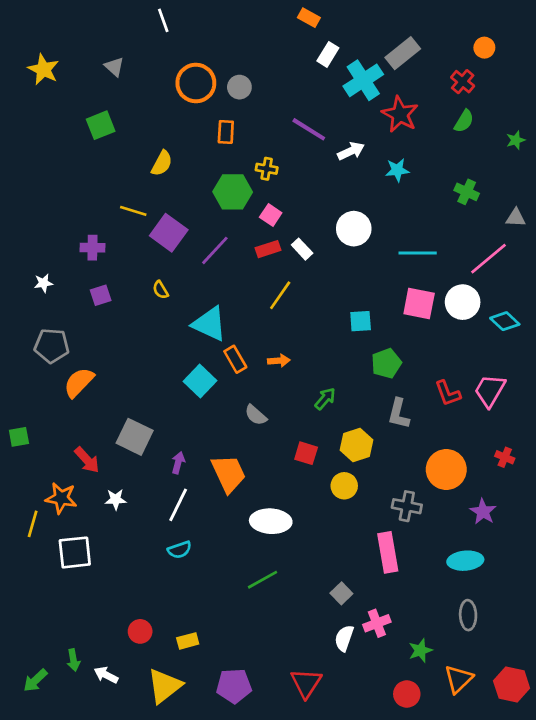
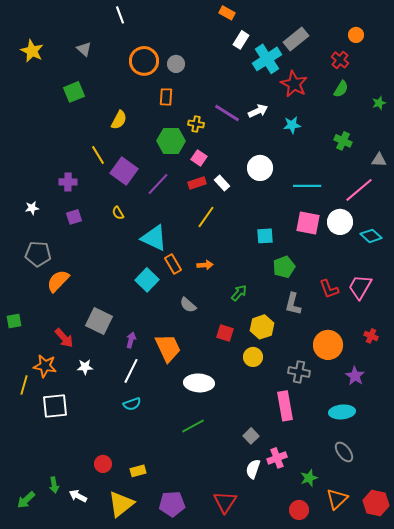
purple line: (309, 129) -> (227, 113), moved
yellow line: (133, 211) -> (98, 155), turned 42
gray ellipse: (468, 615) -> (344, 452), turned -35

